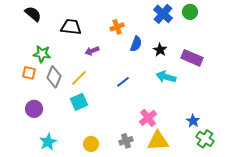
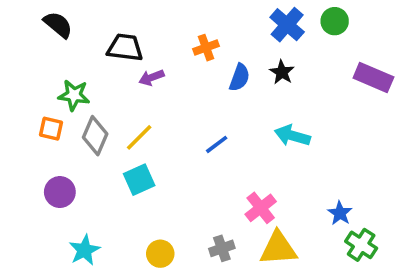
black star: (160, 50) -> (282, 72), moved
purple arrow: (92, 51) -> (151, 78), moved
purple rectangle: (192, 58) -> (373, 78), moved

